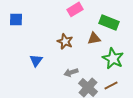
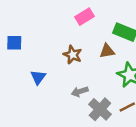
blue square: (16, 19) -> (14, 43), moved

